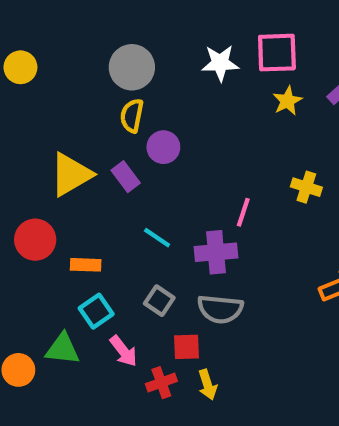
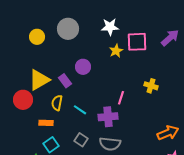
pink square: (277, 53) -> (137, 42), moved
yellow circle: (20, 67) -> (37, 37), moved
yellow star: (287, 101) -> (116, 51), moved
yellow semicircle: (132, 116) -> (57, 103), moved
red circle: (35, 240) -> (23, 100), moved

